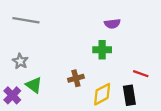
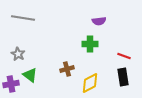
red line: (141, 74) -> (124, 56), moved
purple cross: (12, 95) -> (11, 84), turned 35
black rectangle: (129, 95) -> (123, 77), moved

